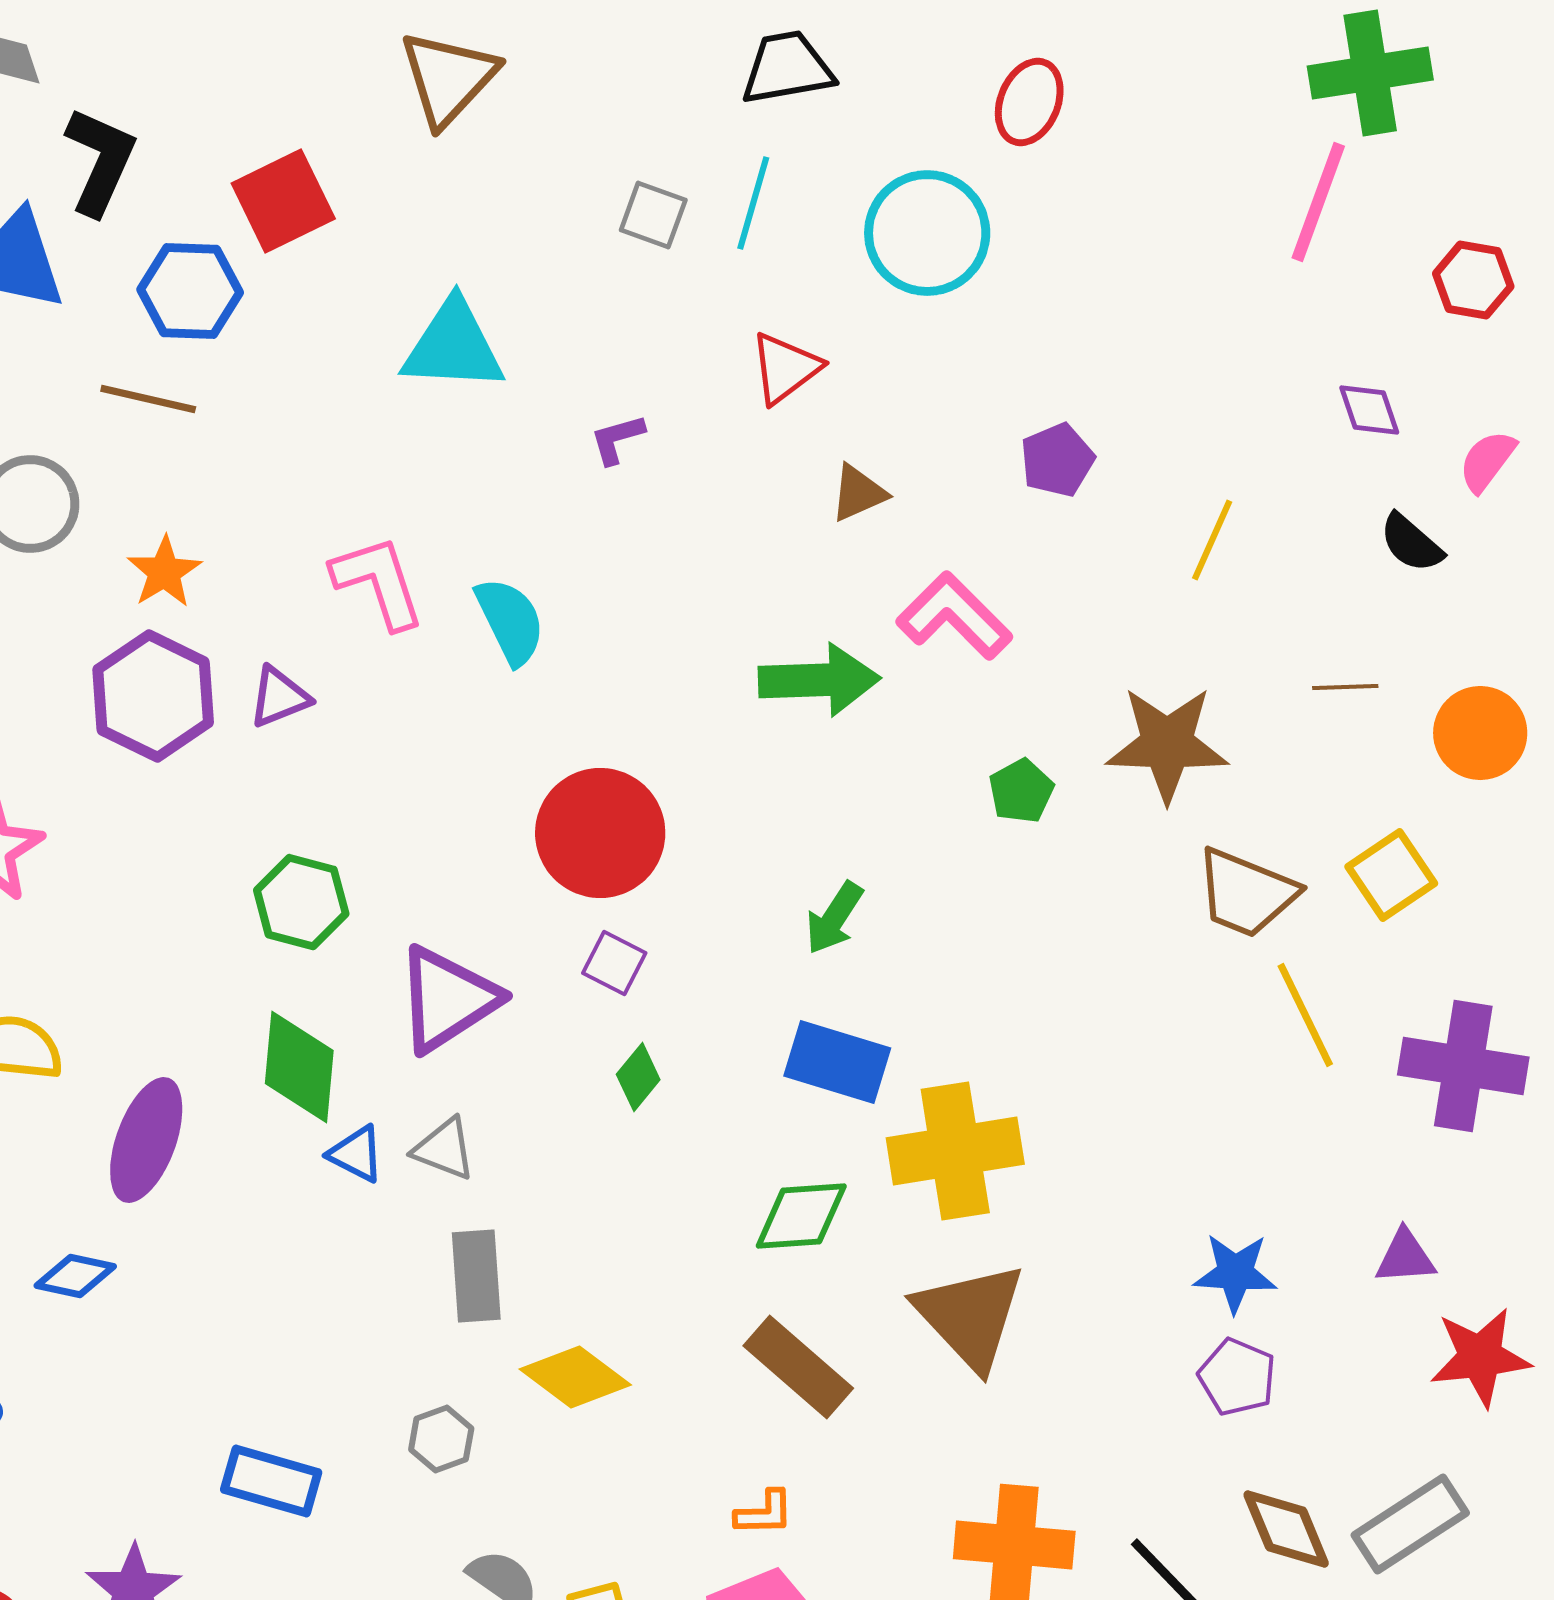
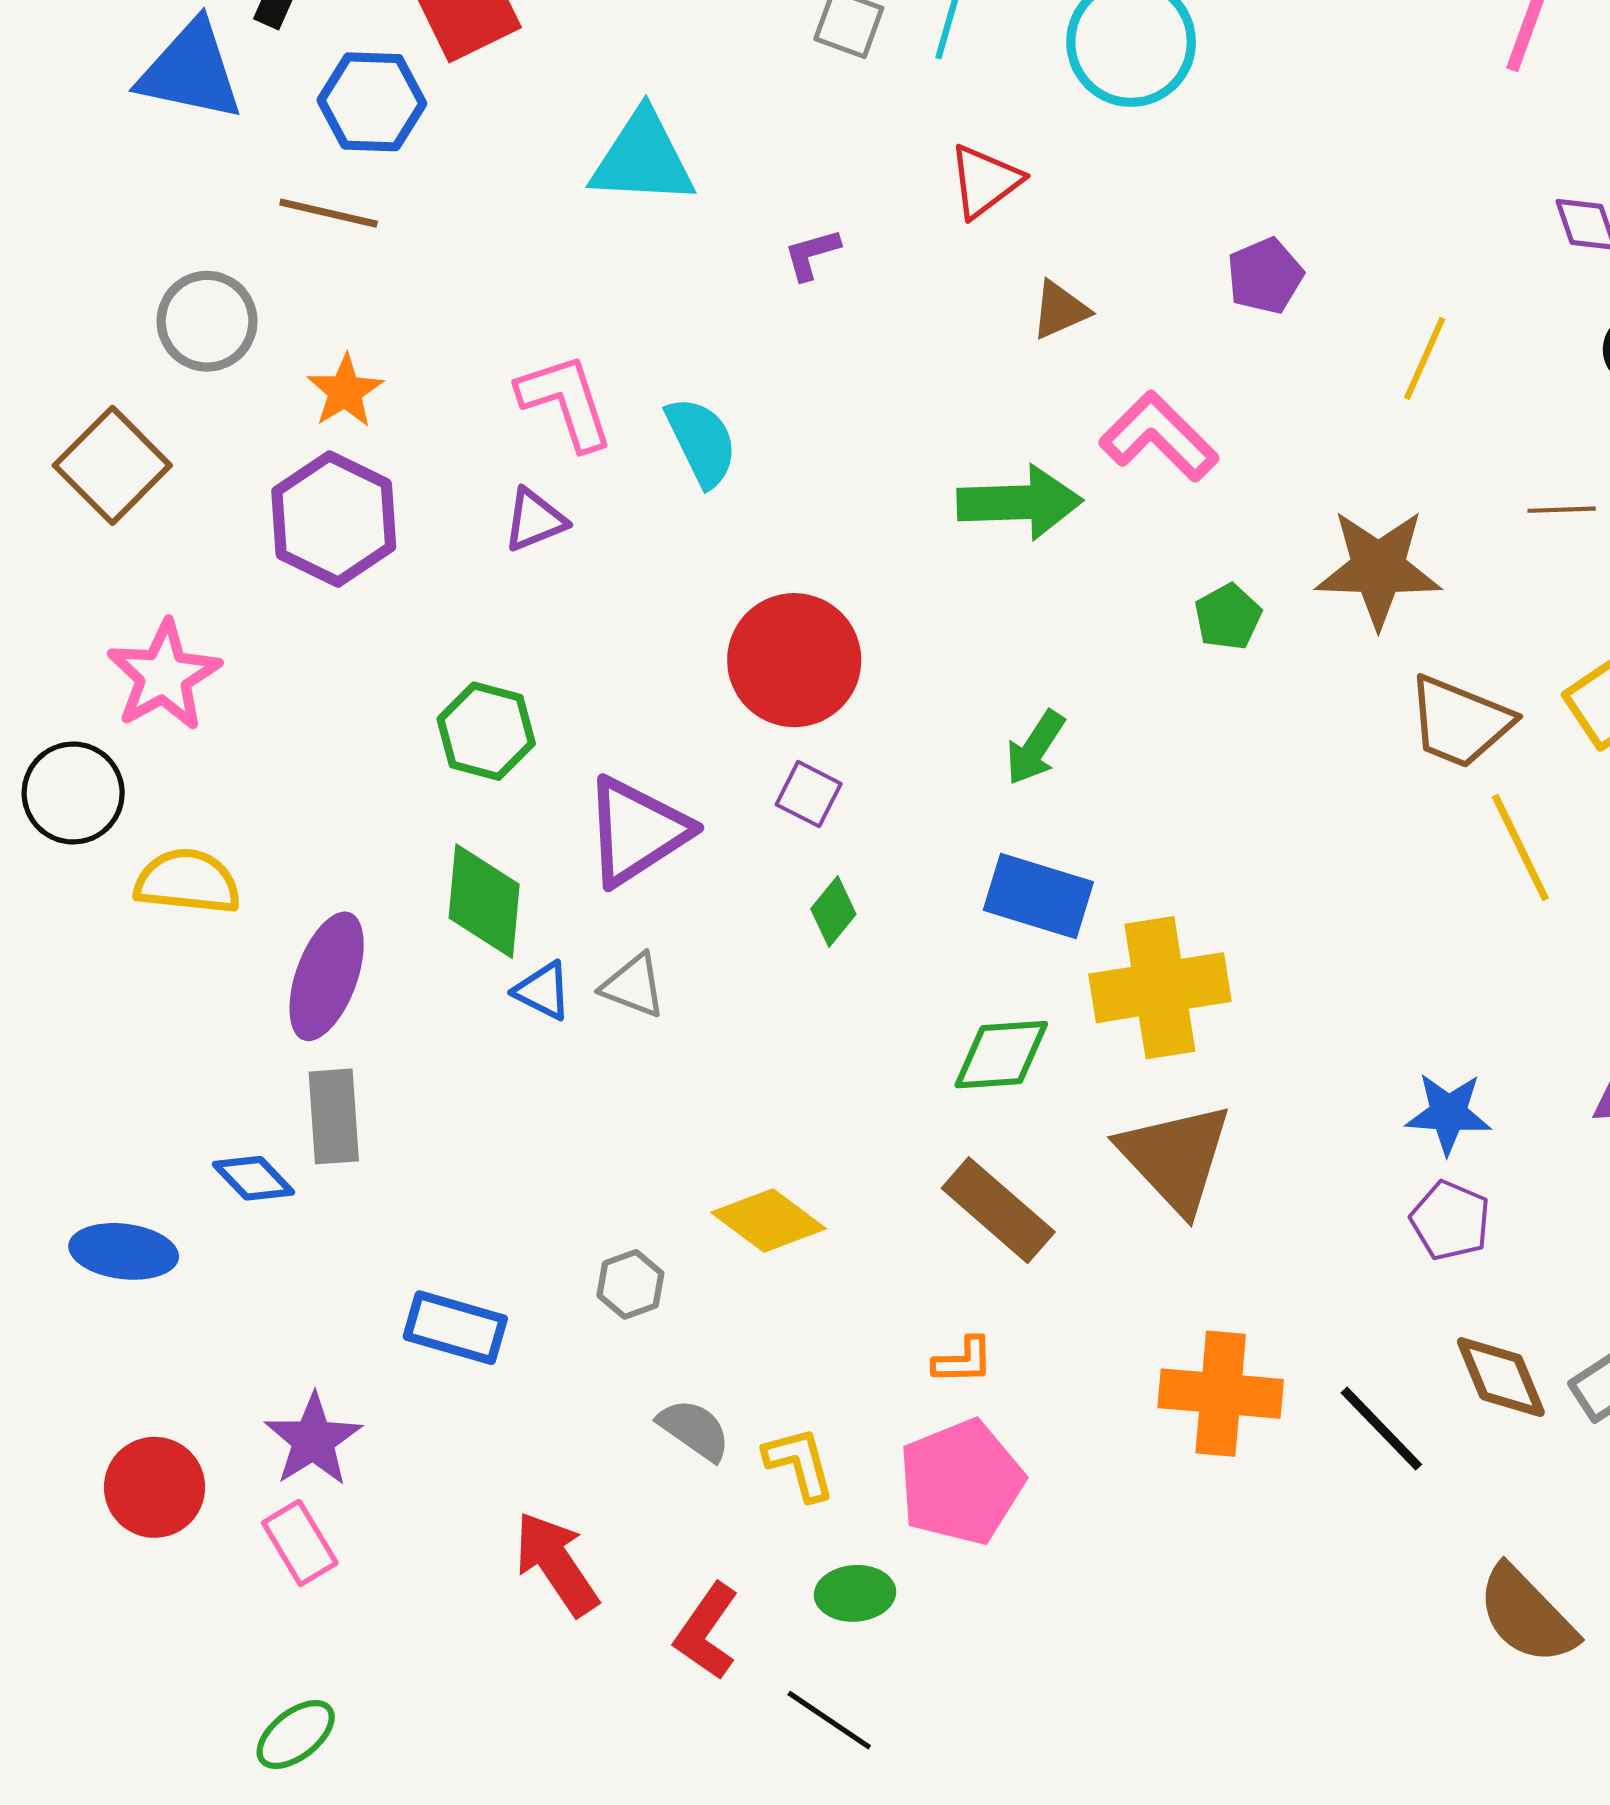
purple triangle: (279, 697) -> (535, 520), moved
blue diamond: (75, 1276) -> (253, 1178), moved, turned 34
gray rectangle: (476, 1276) -> (334, 1116), moved

